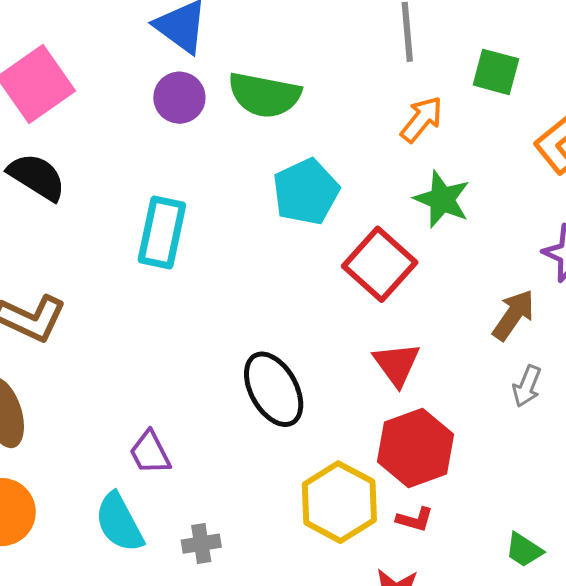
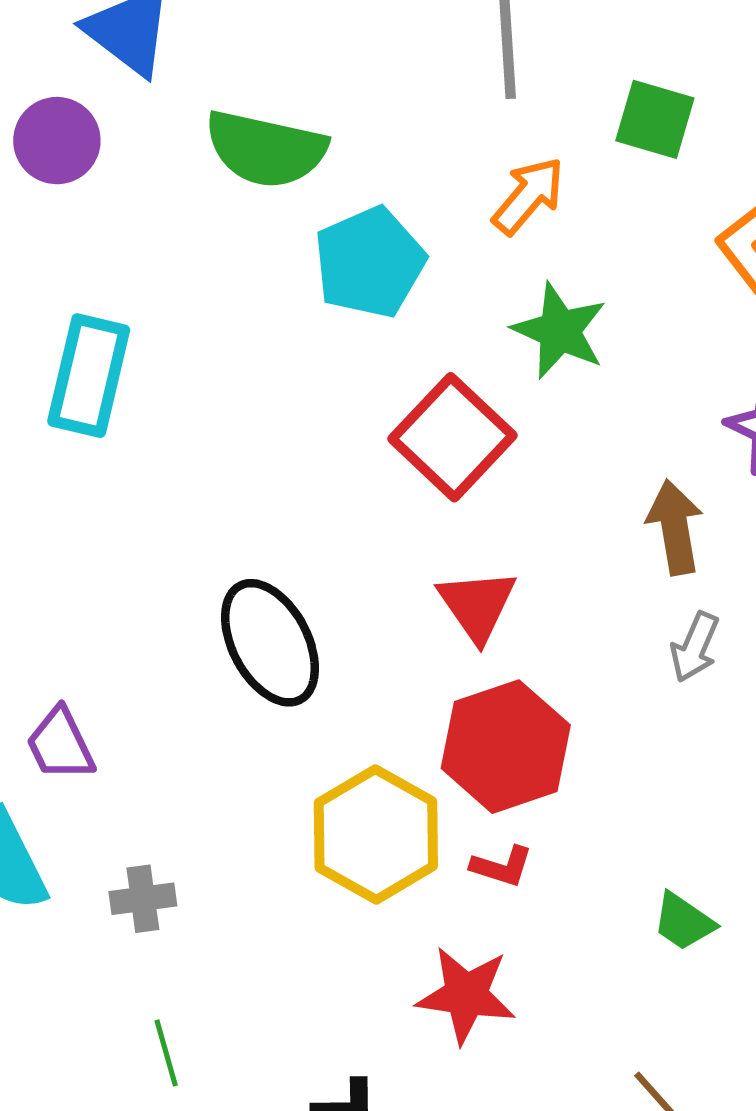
purple circle: (179, 98) -> (57, 141), moved
cyan pentagon: (306, 192) -> (370, 262), moved
brown arrow: (513, 315) -> (675, 527), turned -46

